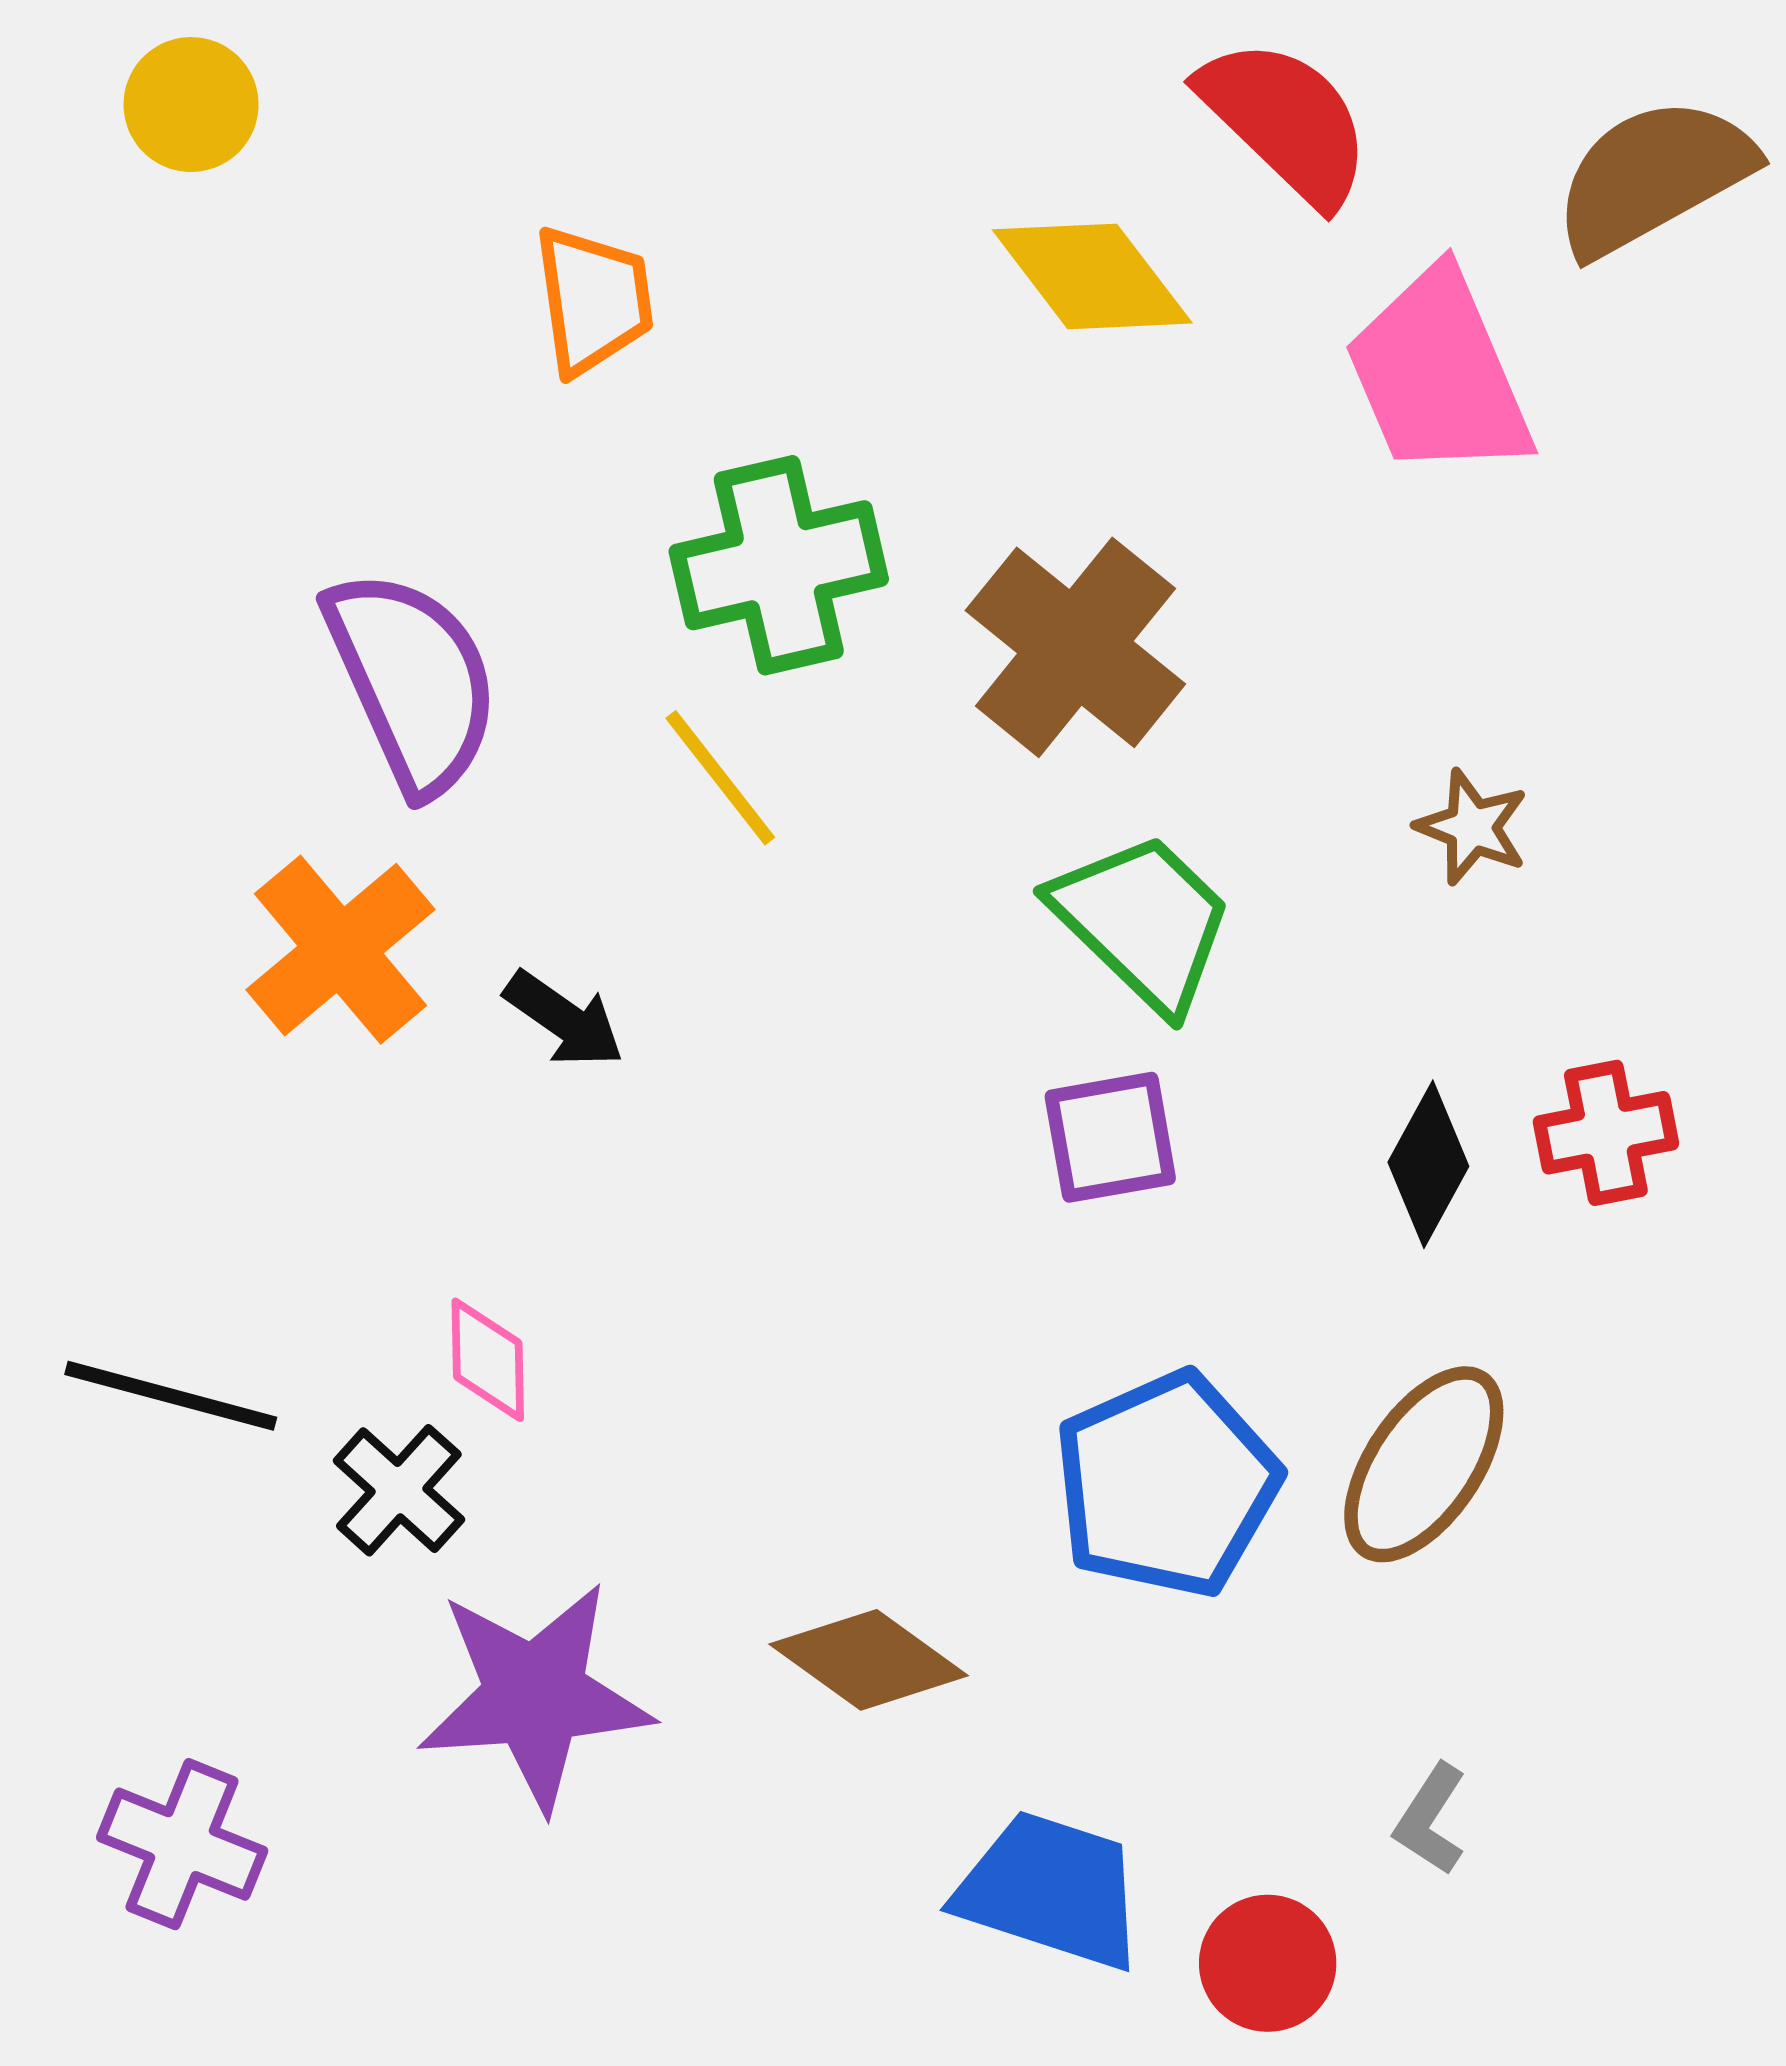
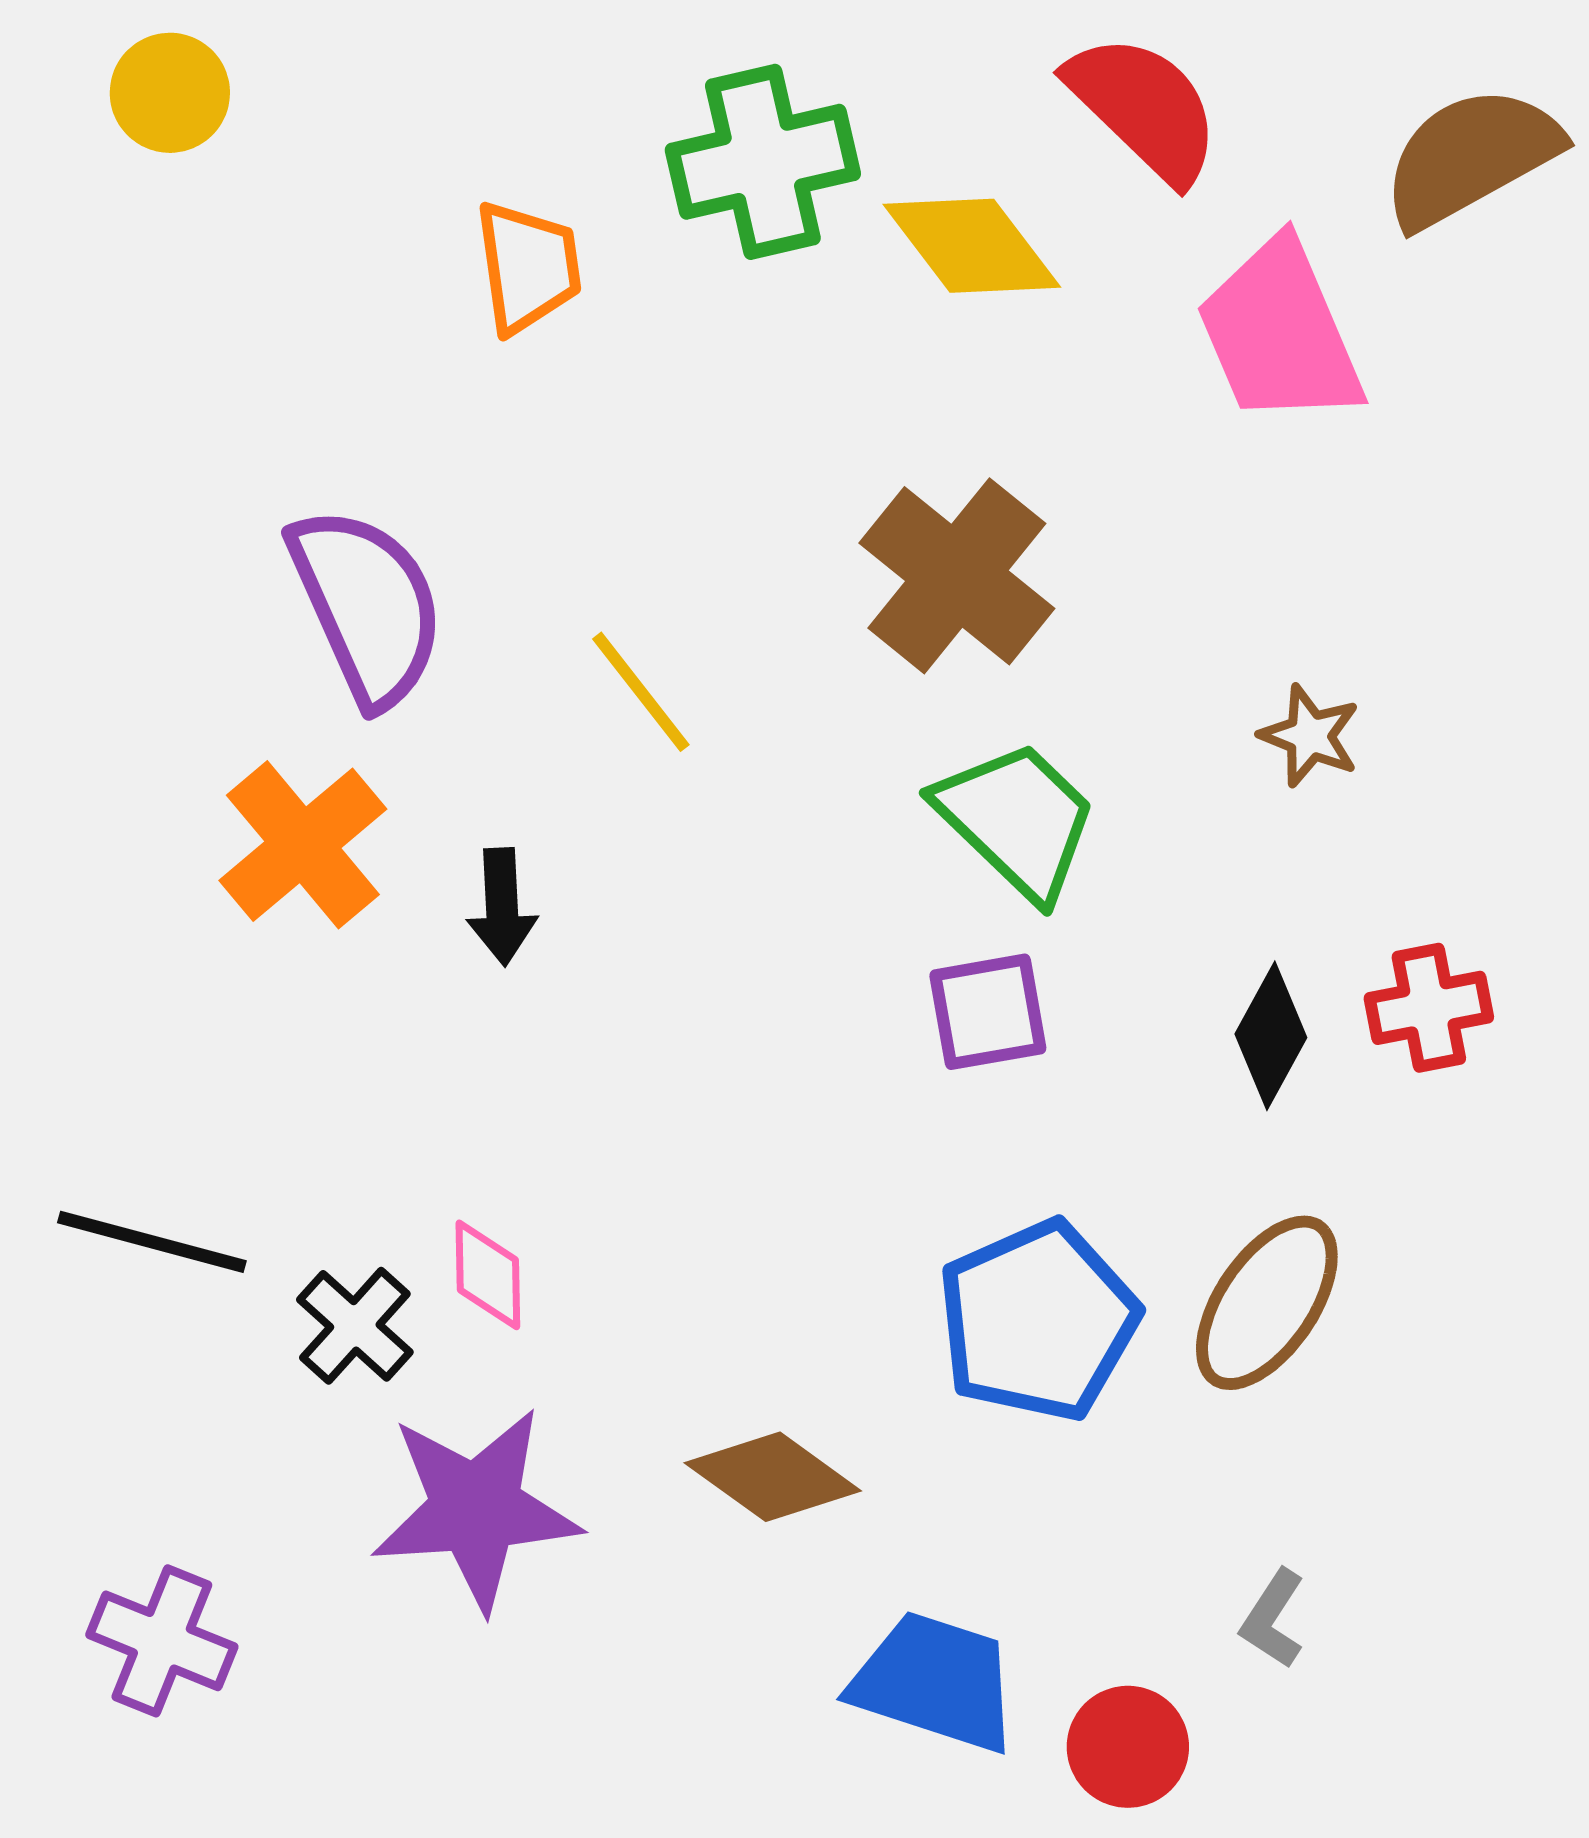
green cross: (779, 565) -> (763, 162), moved
black arrow: (564, 1019) -> (502, 907), turned 52
pink diamond: (488, 1360) -> (488, 1275), moved

